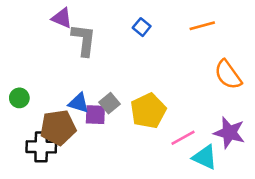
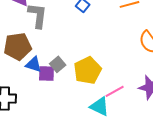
brown pentagon: (58, 128) -> (18, 46), moved
cyan triangle: (205, 157) -> (100, 106), moved

